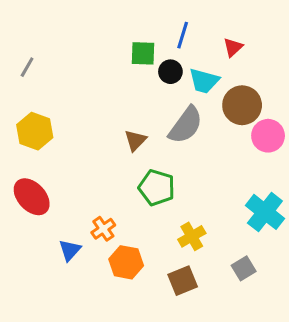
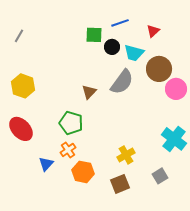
blue line: (183, 35) -> (120, 23), turned 54
gray line: (27, 67) -> (19, 36), moved
green pentagon: (157, 188) -> (71, 123), moved

